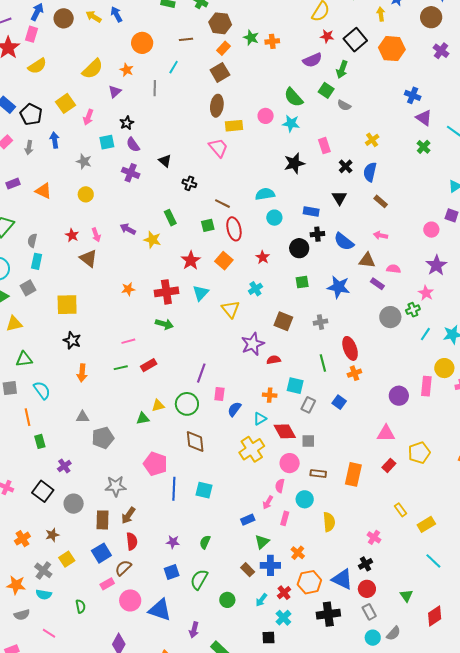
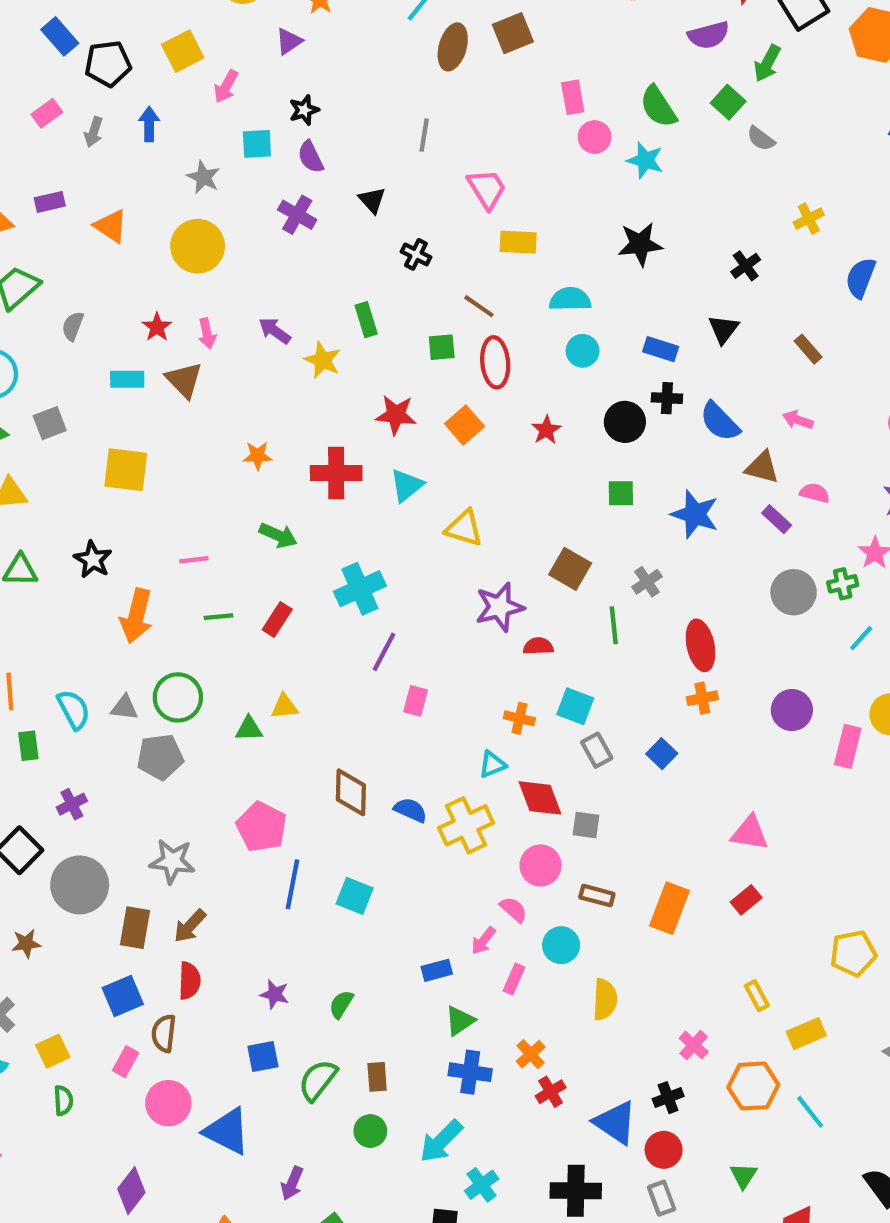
gray line: (155, 88) -> (424, 135), moved
brown ellipse: (217, 106) -> (453, 47), moved
black pentagon: (31, 114) -> (108, 64), turned 30
yellow rectangle: (234, 126) -> (518, 242), moved
pink rectangle: (324, 146) -> (573, 97), moved
blue semicircle: (370, 172) -> (861, 278), moved
yellow circle: (86, 194) -> (198, 246), size x1.6
red star: (191, 260) -> (396, 415), turned 30
cyan rectangle: (37, 261) -> (127, 379), moved, turned 70
cyan cross: (255, 289) -> (360, 589), moved, size x1.6
yellow triangle: (231, 309) -> (464, 528), turned -42
gray cross: (320, 322) -> (647, 582), turned -32
green arrow: (164, 324) -> (278, 535), moved
black star: (72, 340) -> (93, 560), moved
pink line: (128, 341) -> (194, 560), moved
green line: (323, 363) -> (614, 625), moved
red rectangle: (149, 365) -> (277, 620), turned -35
orange arrow: (82, 373) -> (136, 616), size x1.4
cyan semicircle: (42, 390) -> (74, 710), moved
purple circle: (399, 396) -> (792, 710), moved
green circle: (187, 404) -> (178, 697), moved
gray rectangle: (308, 405) -> (597, 750), turned -63
blue semicircle: (234, 409) -> (410, 810), moved, turned 70
yellow pentagon: (419, 453) -> (853, 953), moved
pink semicircle: (280, 486) -> (514, 909), turned 112
gray circle: (74, 504) -> (80, 885), size x1.4
yellow square: (67, 559) -> (53, 1051), moved
brown semicircle: (123, 568) -> (164, 1033), turned -48
brown rectangle: (248, 570) -> (377, 1077), moved, turned 32
orange hexagon: (309, 582) -> (753, 1086), moved
pink rectangle: (107, 584) -> (126, 1062), turned -40
red cross: (284, 593) -> (551, 1092), moved
cyan arrow: (261, 600) -> (441, 1141), size x1.6

